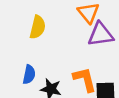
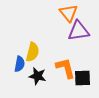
yellow semicircle: (38, 27) -> (33, 52), moved

